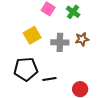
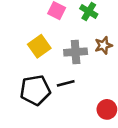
black line: (49, 79) -> (66, 83), moved

